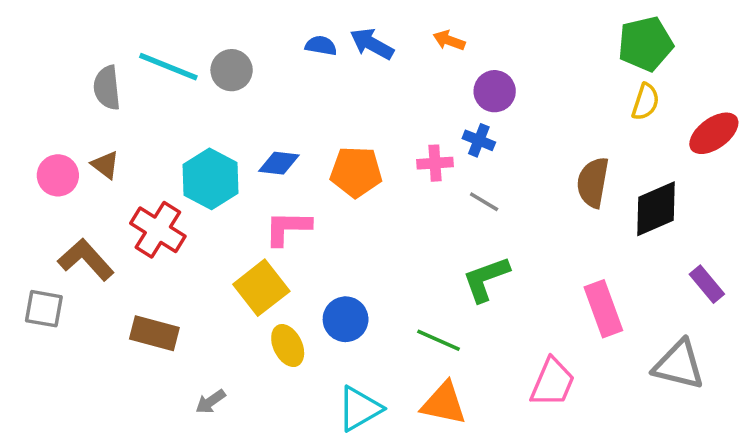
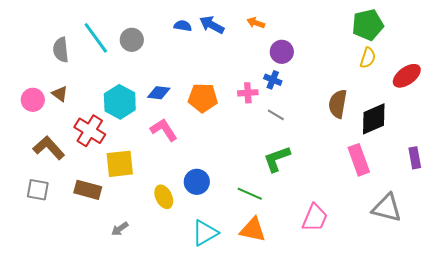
cyan line: (168, 67) -> (96, 38), turned 32
pink L-shape: (288, 228) -> (164, 130), turned 56
purple rectangle: (707, 284) -> (415, 158), moved, turned 30
yellow square: (261, 288) -> (120, 164), moved, turned 32
gray square: (44, 309) -> (38, 190), moved
pink rectangle: (603, 309) -> (359, 160), moved

